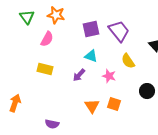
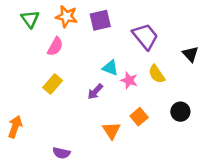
purple square: (91, 29) -> (100, 20), moved
yellow rectangle: (45, 69) -> (53, 84), turned -63
pink star: (109, 76) -> (129, 80), moved
orange square: (114, 104) -> (139, 117), moved, turned 32

